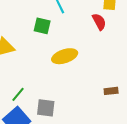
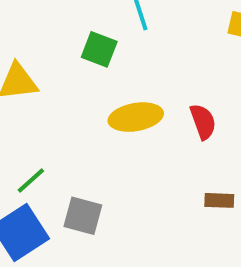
red semicircle: (99, 22) -> (203, 122), moved

